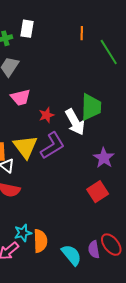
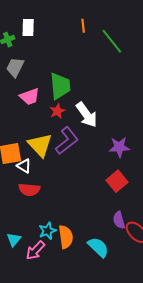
green trapezoid: (91, 107) -> (60, 86), moved
purple star: (104, 158) -> (119, 147), turned -30
purple semicircle: (94, 249) -> (119, 220), moved

